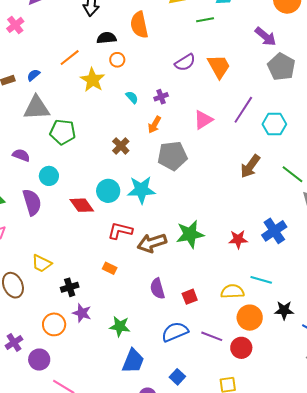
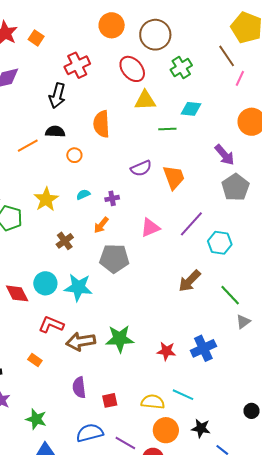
black semicircle: (107, 38) -> (55, 132), moved
yellow star: (93, 80) -> (46, 199), moved
cyan semicircle: (132, 97) -> (83, 194), turned -80

